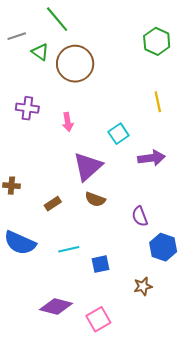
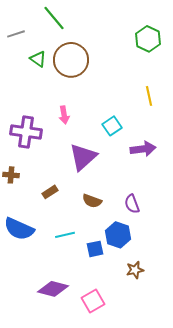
green triangle: (40, 52) -> (38, 59), moved
purple cross: (27, 108) -> (26, 132), moved, size x1.4
brown semicircle: (95, 199) -> (92, 201), moved
blue hexagon: (163, 247) -> (118, 235), moved

